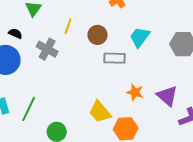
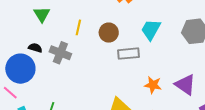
black semicircle: (15, 33) -> (35, 48), moved

